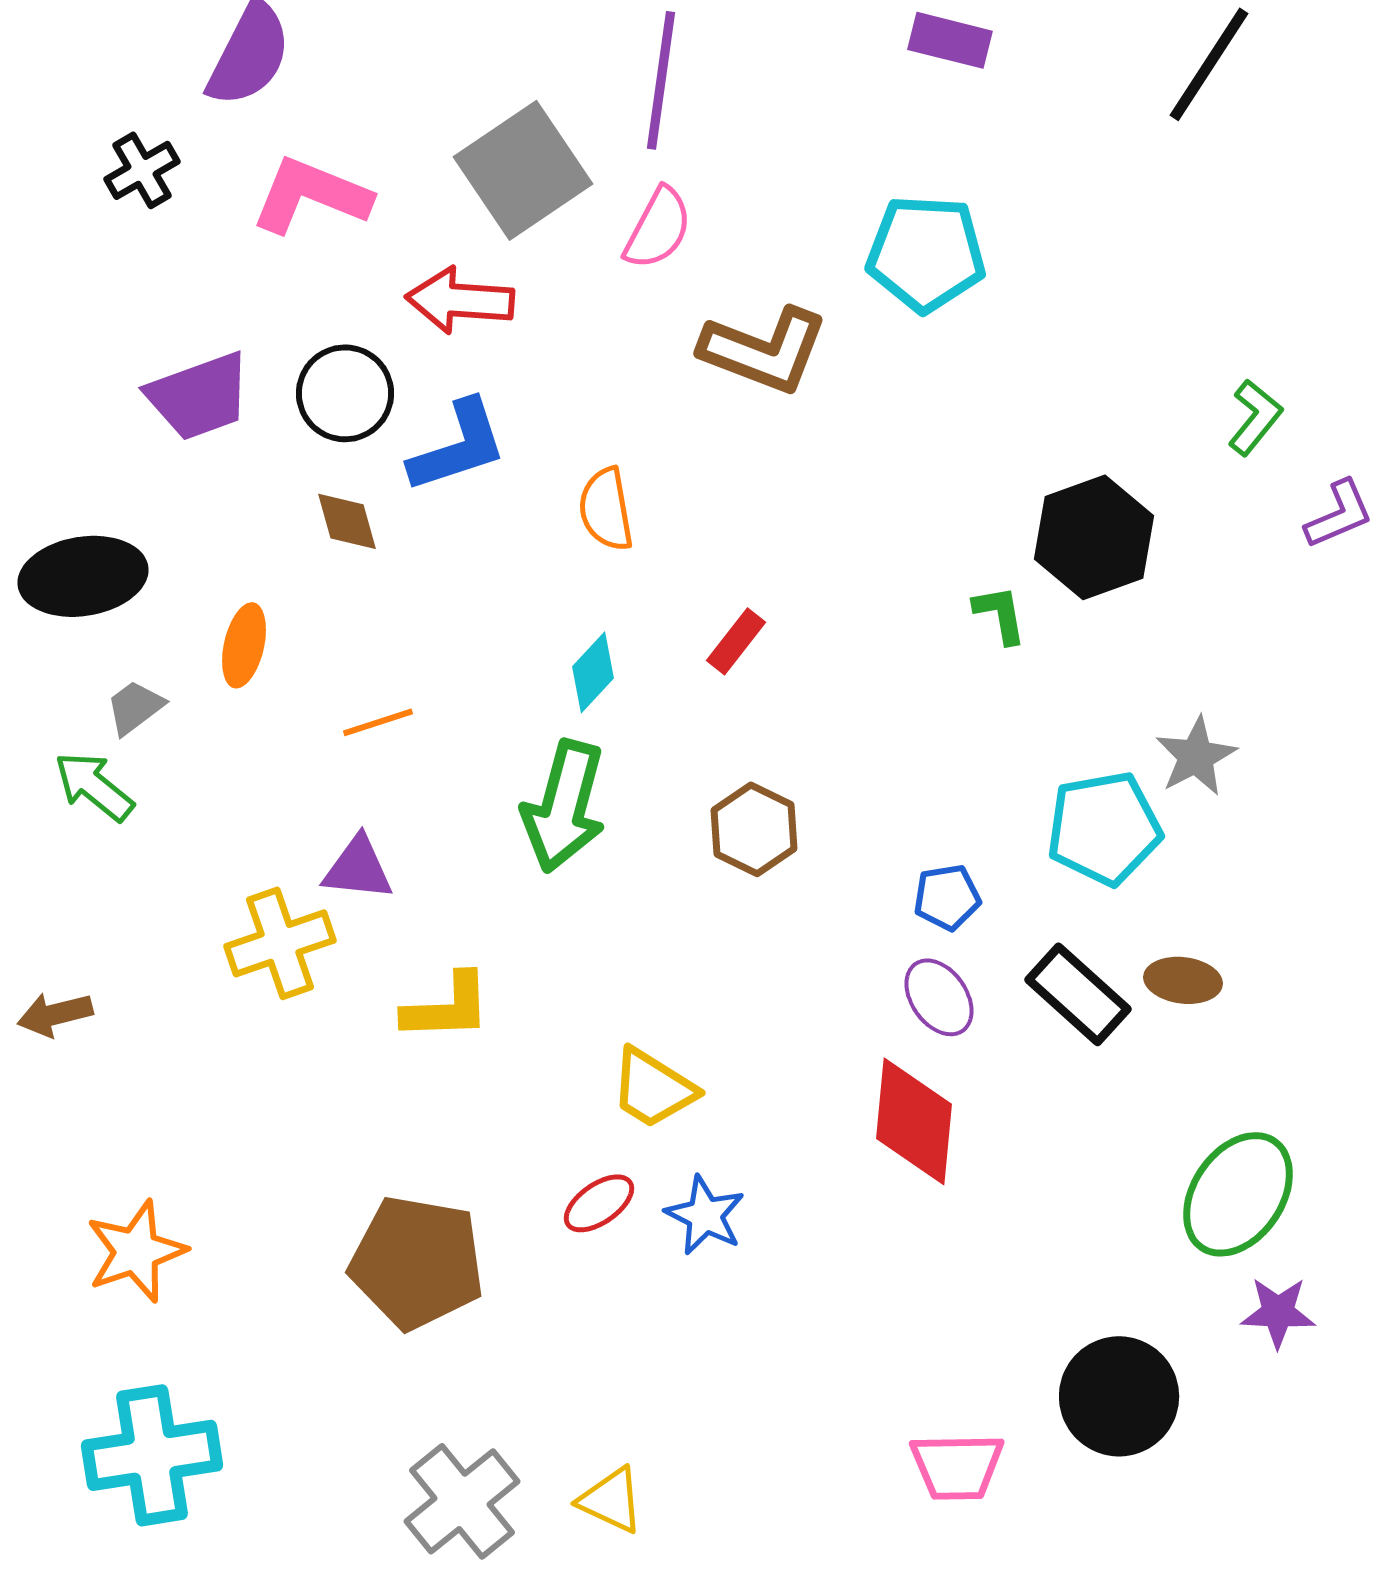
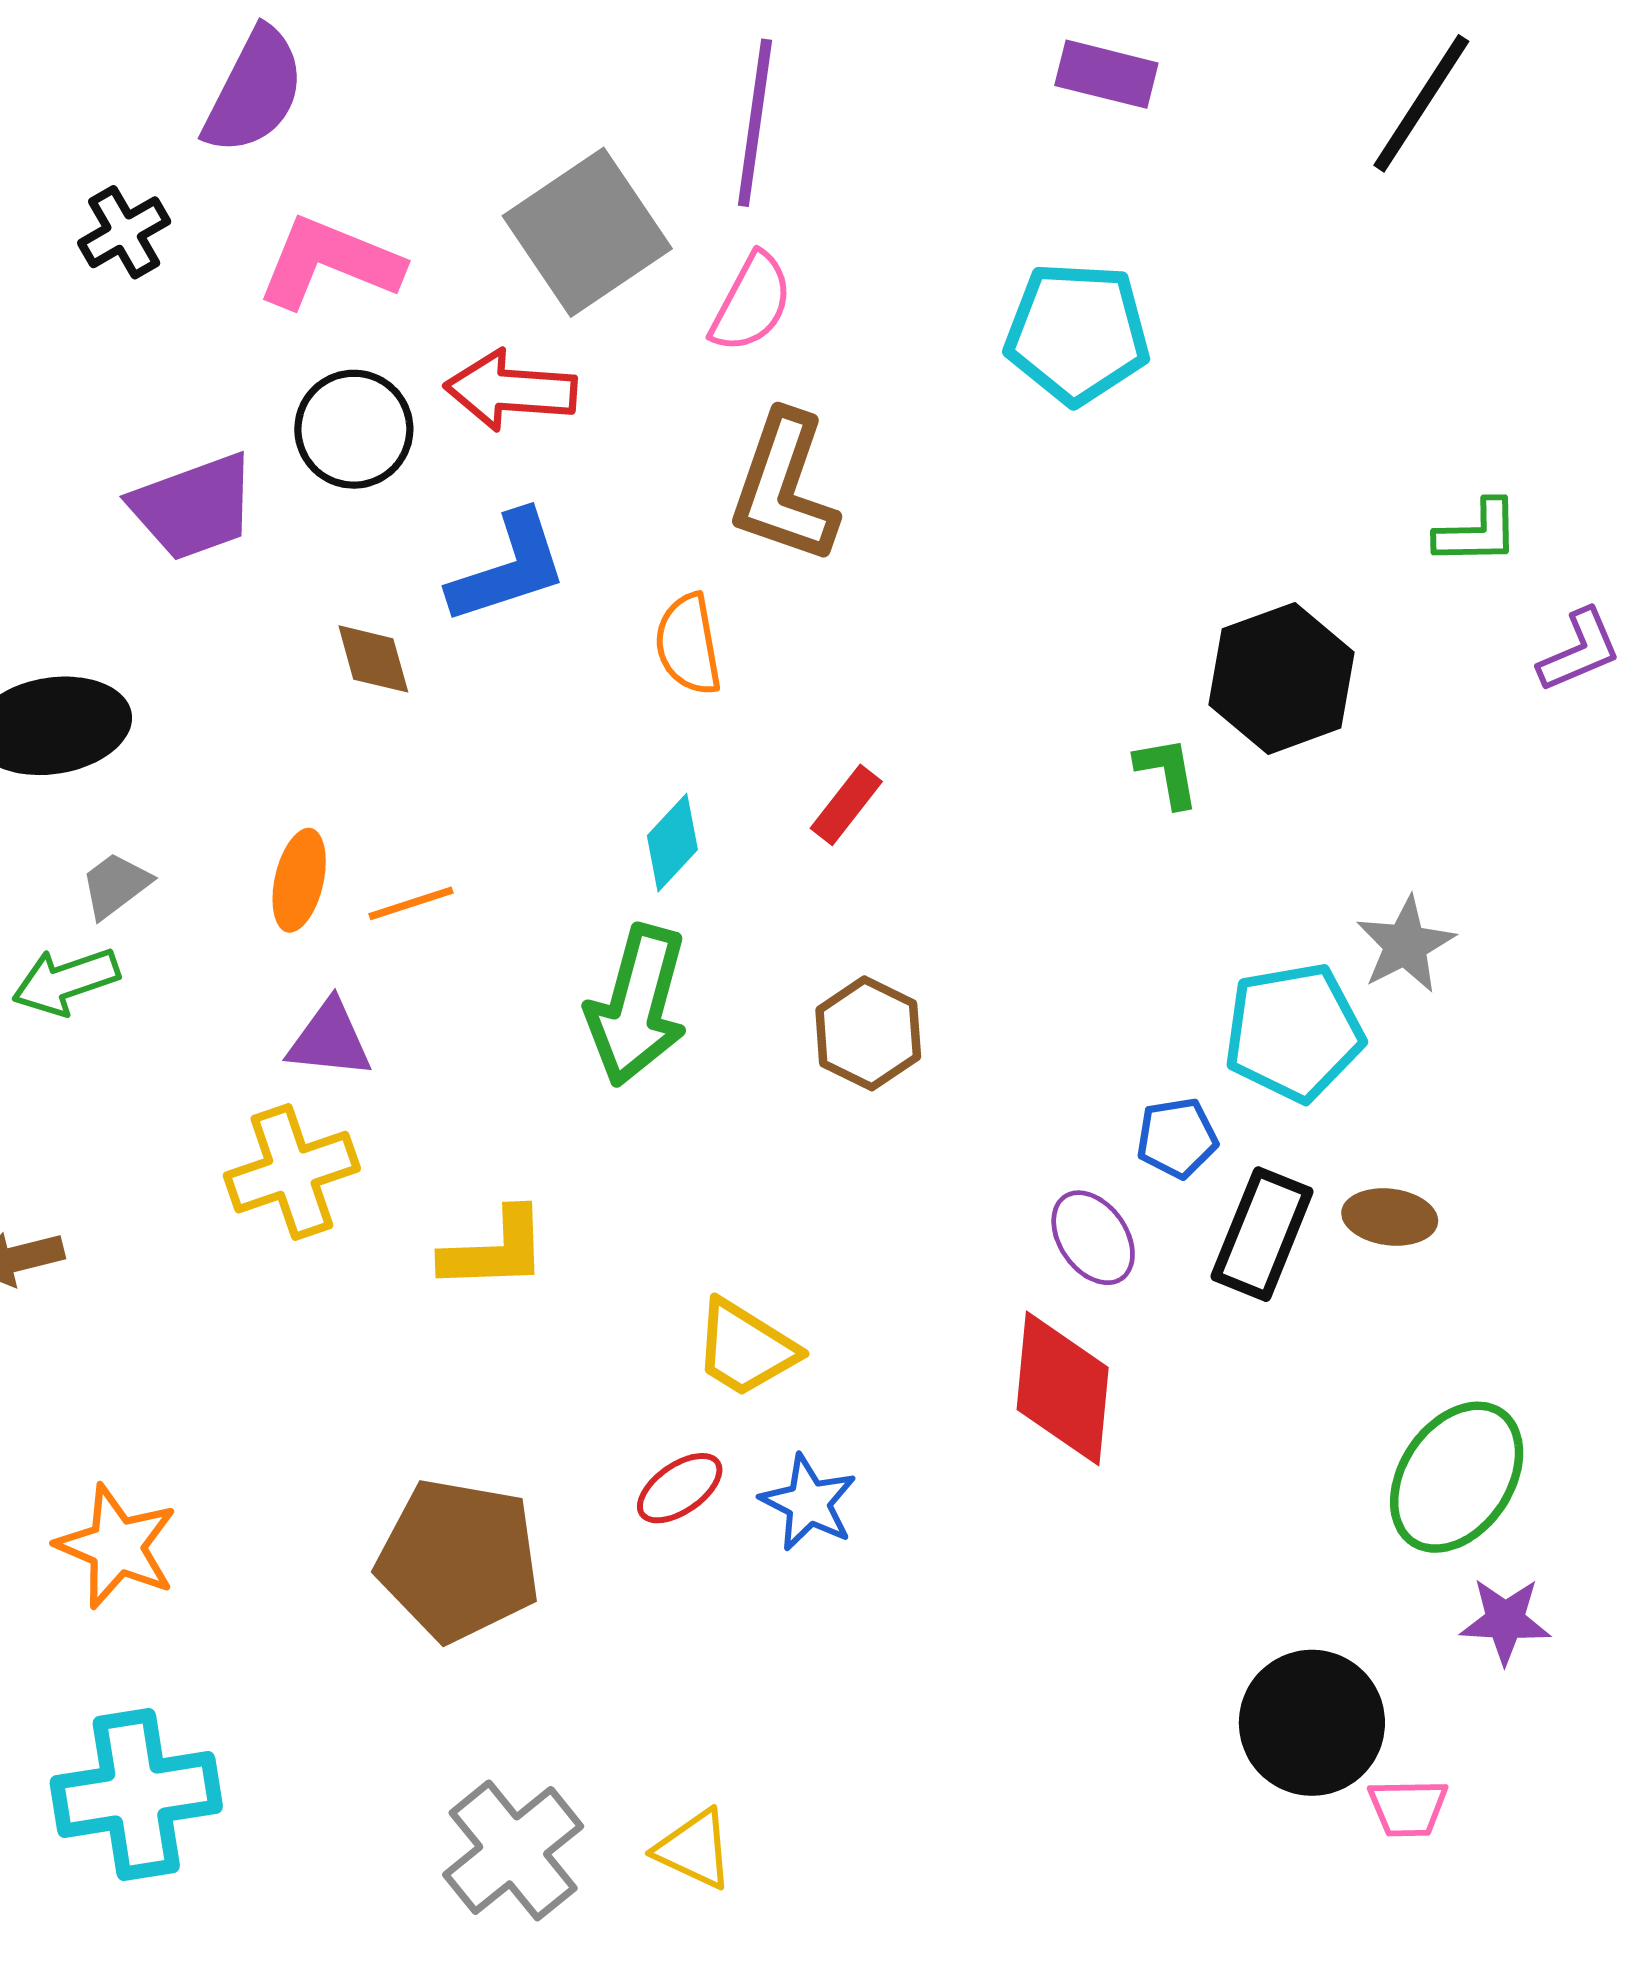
brown L-shape: (764, 350) -> (784, 488), moved, turned 88
black circle: (345, 393) -> (354, 429), moved
green L-shape: (1255, 417) -> (1477, 533), turned 50
orange ellipse: (244, 645) -> (299, 880), moved
green arrow: (94, 786) -> (66, 981), turned -58
purple triangle: (358, 868) -> (330, 1040), moved
blue pentagon: (947, 897) -> (1177, 1138), moved
black rectangle: (1078, 994) -> (1262, 1234), turned 70
orange star: (136, 1251) -> (117, 1546), turned -30
pink trapezoid: (957, 1466) -> (1408, 1808), moved, size x0.7

